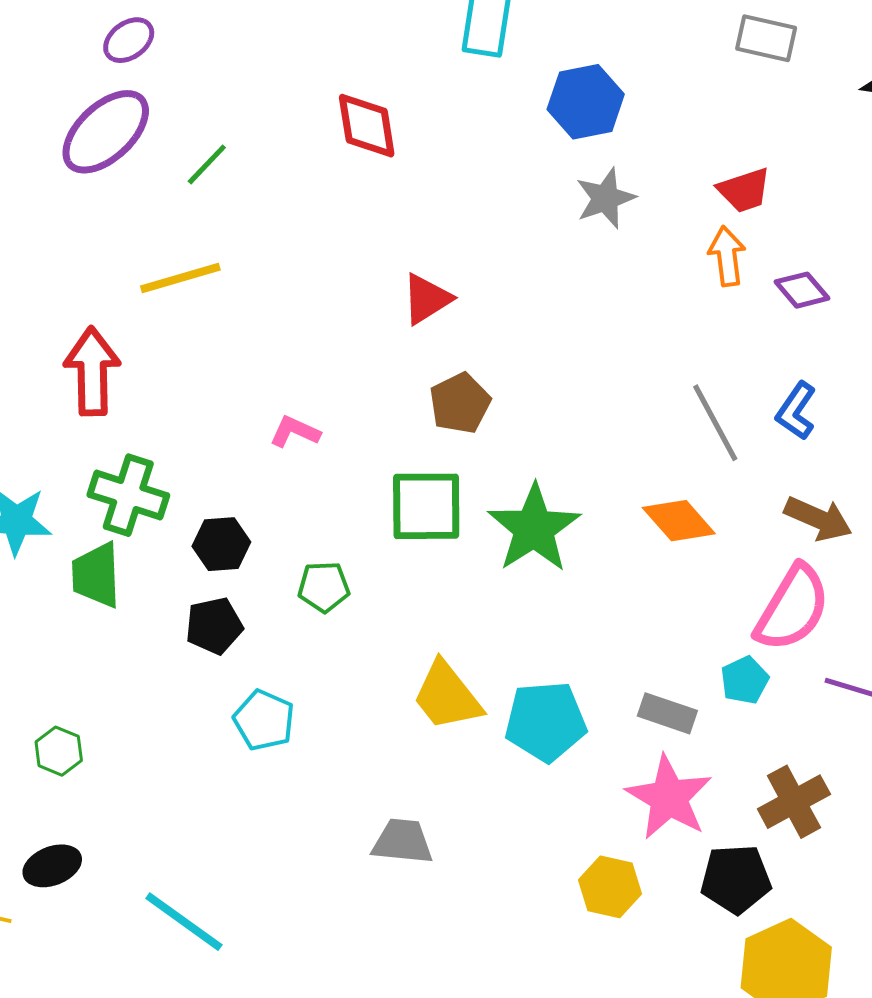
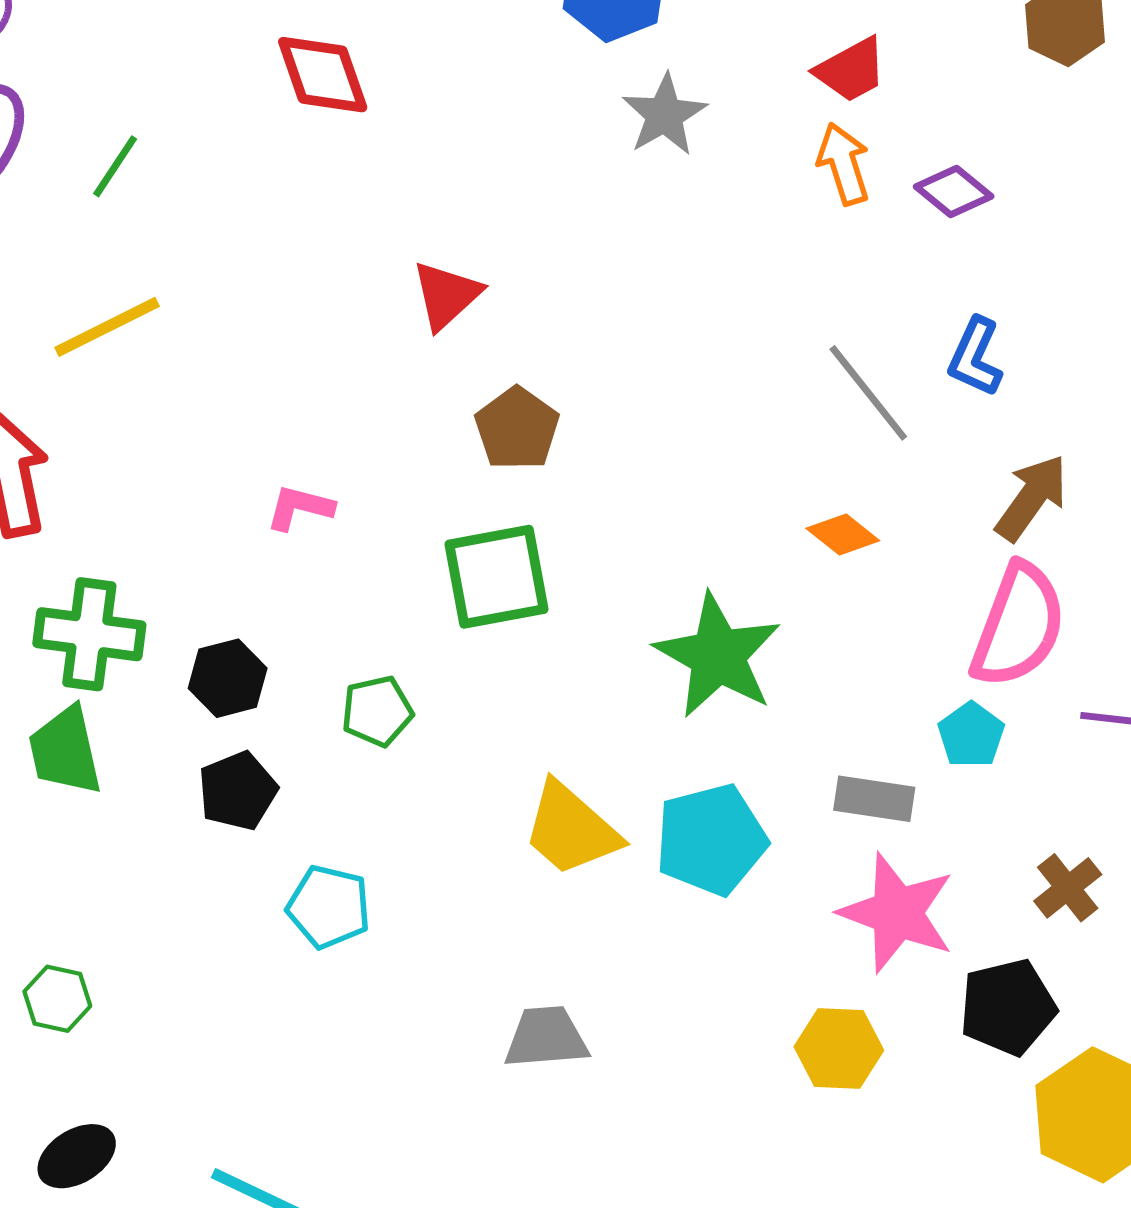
brown arrow: (818, 519) -> (1032, 498), turned -68
orange diamond: (679, 521) -> (843, 534), size x0.7
green star: (534, 528) -> (718, 656), moved
brown cross: (794, 802) -> (1068, 888), size x0.7

